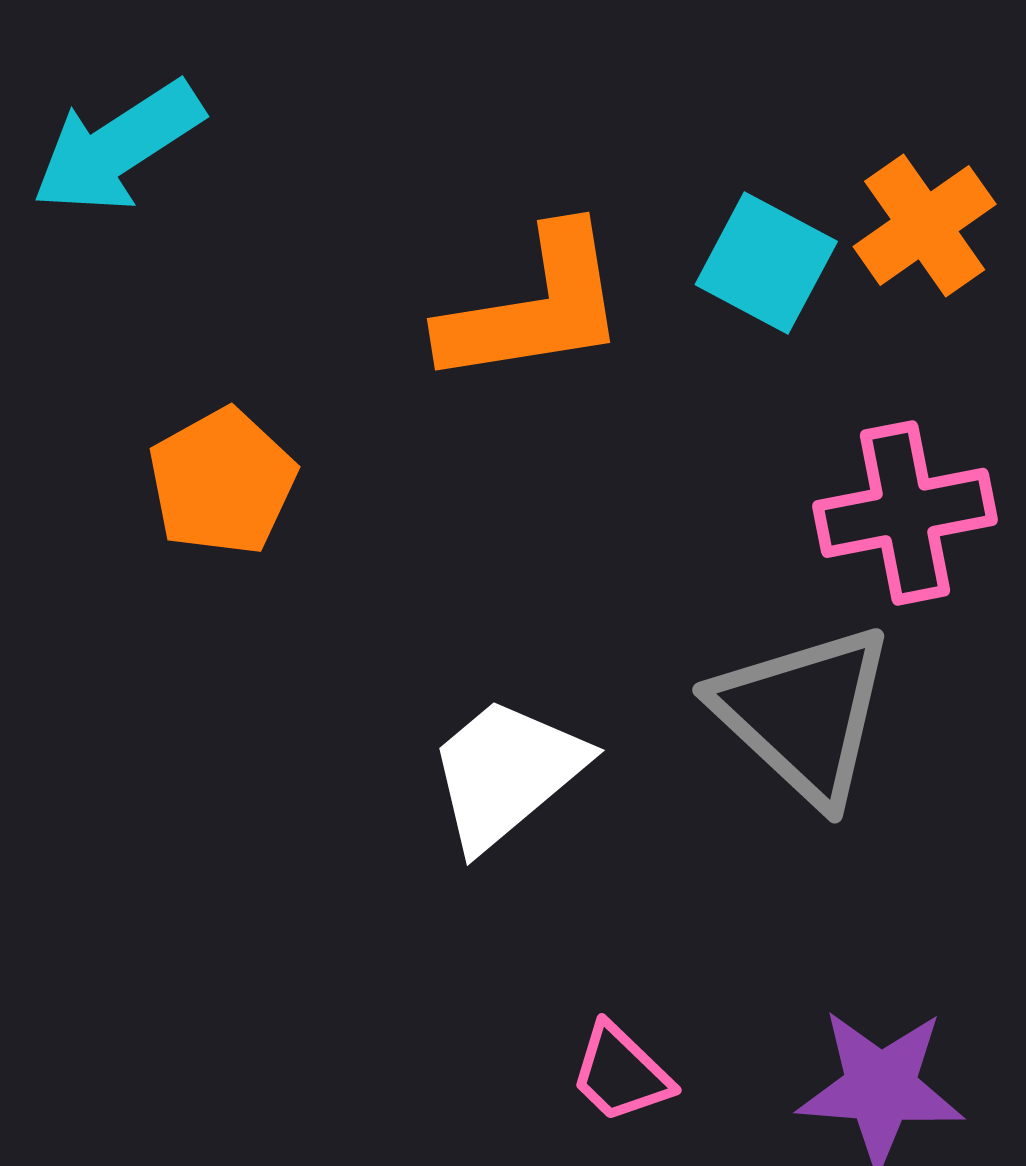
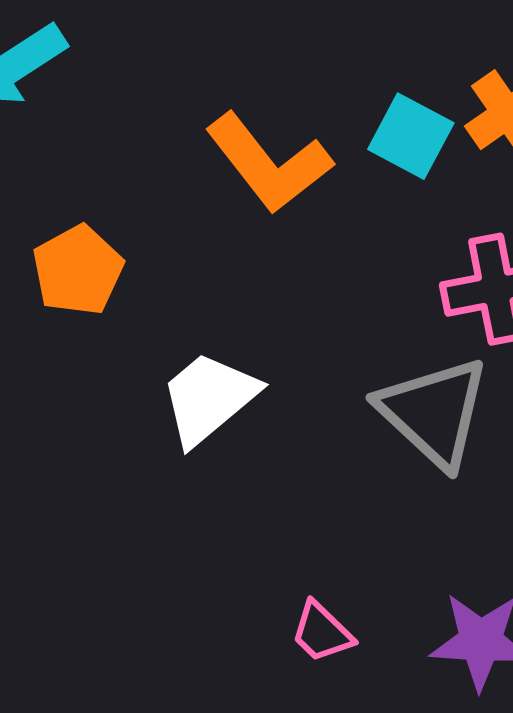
orange L-shape: (534, 307) -> (269, 163), turned 61
white trapezoid: (506, 773) -> (209, 398), moved

